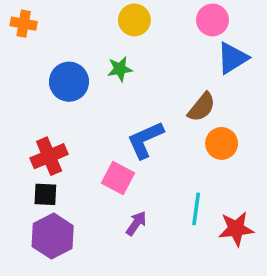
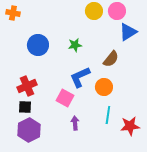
yellow circle: (134, 20) -> (94, 11), moved
green star: (120, 69) -> (75, 45), moved
orange circle: (222, 143) -> (104, 87), moved
purple arrow: (136, 223) -> (75, 123), turned -40

